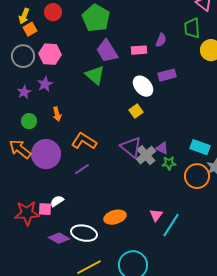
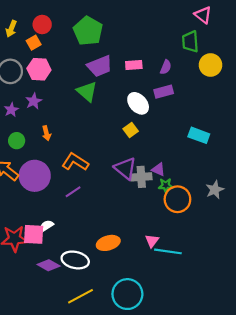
orange square: (30, 29) -> (34, 43), moved
purple semicircle: (161, 40) -> (166, 67), moved
purple trapezoid: (107, 51) -> (100, 66), turned -80
cyan rectangle: (200, 147) -> (199, 135), moved
gray cross: (146, 155) -> (141, 177), turned 36
orange circle: (197, 176) -> (177, 199), moved
pink square: (45, 209) -> (34, 234), size x1.5
cyan line: (171, 225) -> (168, 251), turned 65

